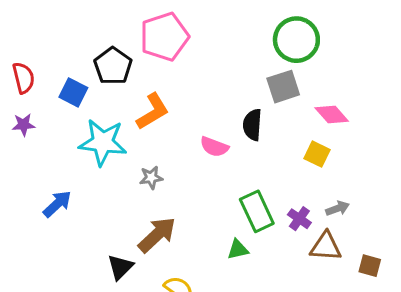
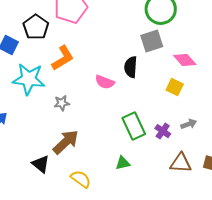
brown triangle: (326, 247) -> (181, 163), moved
green triangle: (238, 249) -> (123, 163), moved
black triangle: (120, 267) -> (41, 164), turned -36

